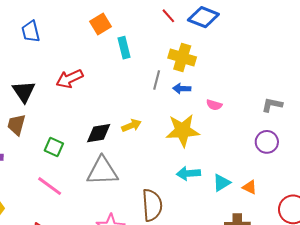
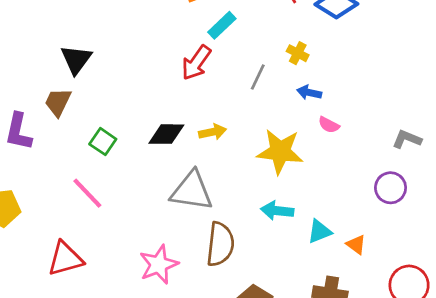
cyan rectangle: (124, 48) -> (222, 25), turned 50
yellow cross: (182, 58) -> (298, 53), size x0.6
red arrow: (70, 79) -> (196, 63), moved, turned -40
blue arrow: (182, 89) -> (309, 92), moved
gray triangle: (102, 171) -> (192, 191), moved

